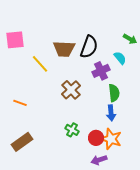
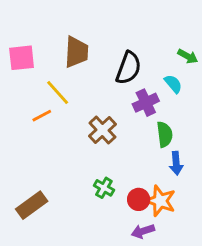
brown trapezoid: (64, 49) -> (76, 52), moved, turned -90
orange line: (20, 103) -> (42, 116), moved, turned -48
blue arrow: (111, 113) -> (176, 163), moved

